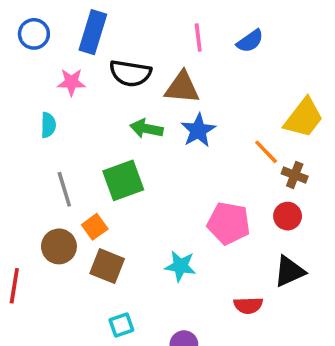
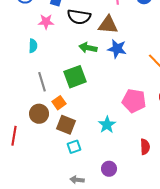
blue star: (198, 130) -> (117, 49), turned -30
cyan star: (180, 266) -> (107, 125), turned 30
red semicircle: (248, 305) -> (145, 147), turned -91
cyan square: (121, 325) -> (74, 147), moved

